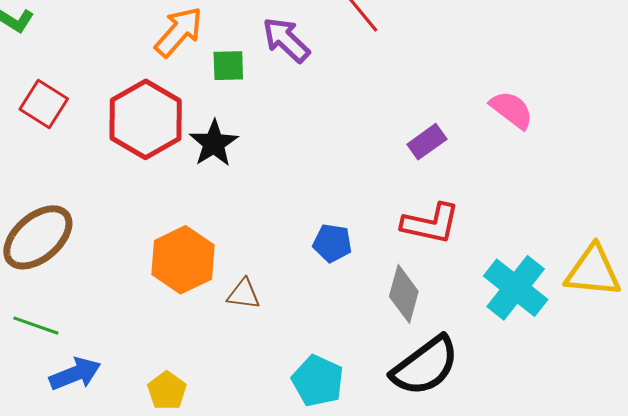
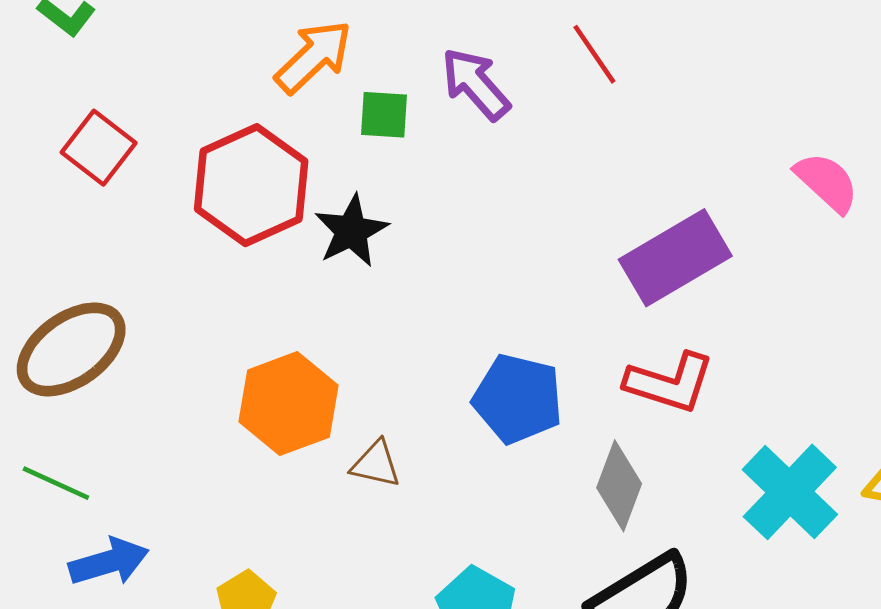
pink semicircle: (512, 110) -> (827, 182), moved
purple rectangle: (427, 142) -> (675, 258), size x1.8
blue pentagon: (332, 243) -> (518, 399), size x1.5

